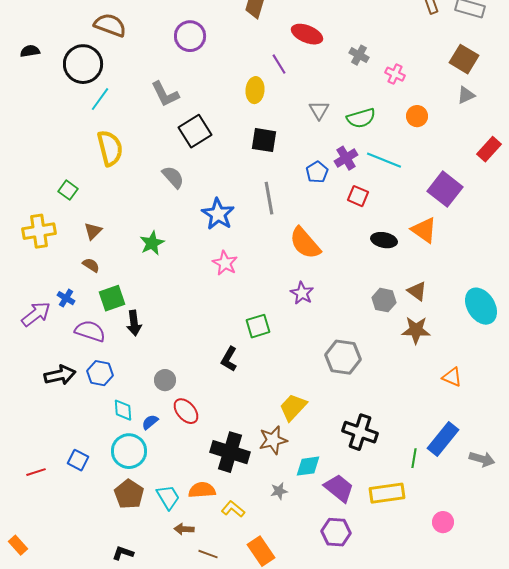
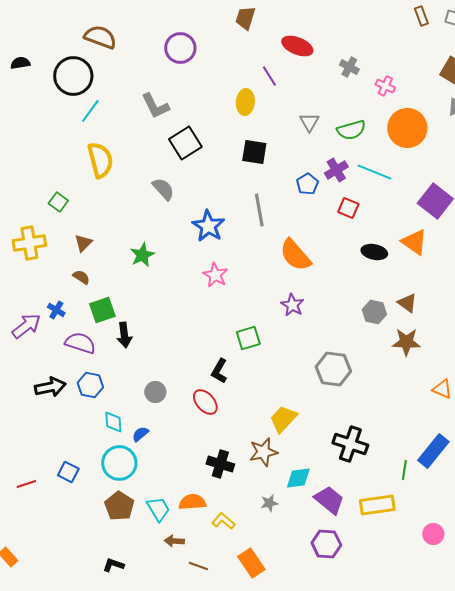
orange circle: (417, 116) -> (407, 128), size x1.8
red ellipse: (186, 411) -> (205, 402), moved
black cross: (230, 452) -> (220, 464), size x0.7

